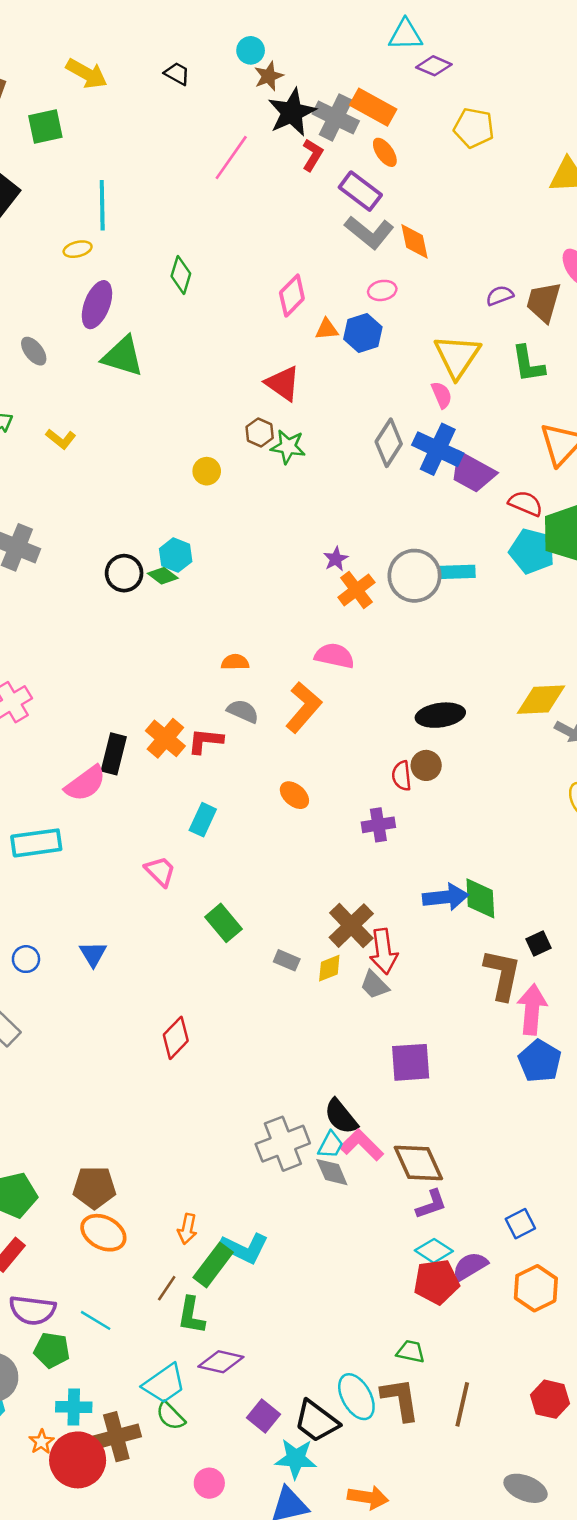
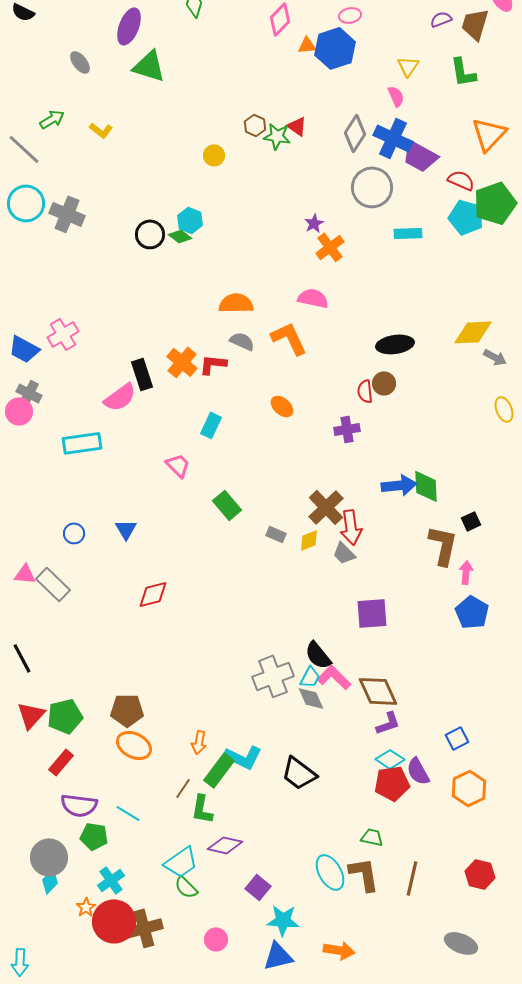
blue hexagon: (363, 333) -> (335, 48), size x1.4
yellow triangle: (457, 356) -> (408, 66), size x0.6
red triangle: (283, 383) -> (297, 126), moved, size x0.7
gray circle: (415, 576) -> (372, 187), moved
orange semicircle: (235, 662) -> (236, 303), size x1.6
orange L-shape: (303, 707) -> (289, 338), turned -66
black rectangle: (114, 754) -> (142, 374), turned -32
pink arrow: (532, 1009) -> (466, 572), size x0.6
red diamond: (176, 1038) -> (153, 594), moved, turned 32
purple semicircle: (470, 1266) -> (418, 771), turned -88
cyan cross: (74, 1407) -> (111, 880), turned -36
black trapezoid: (316, 1421) -> (299, 773), moved
brown cross: (116, 1437) -> (144, 928), moved

